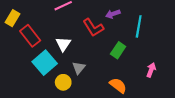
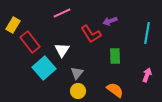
cyan line: (139, 26) -> (147, 33), moved
green rectangle: (118, 50) -> (115, 56), turned -35
yellow circle: (63, 82) -> (78, 91), moved

